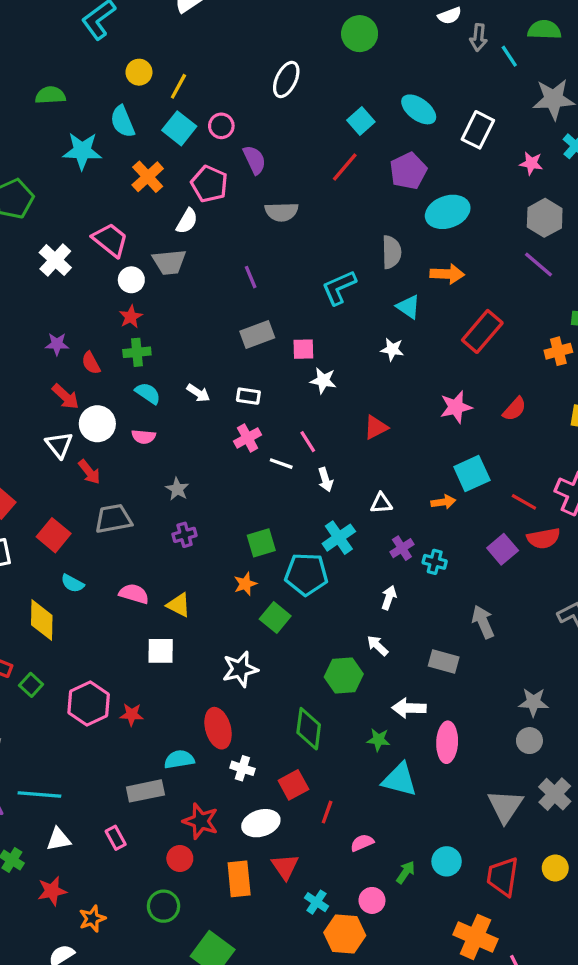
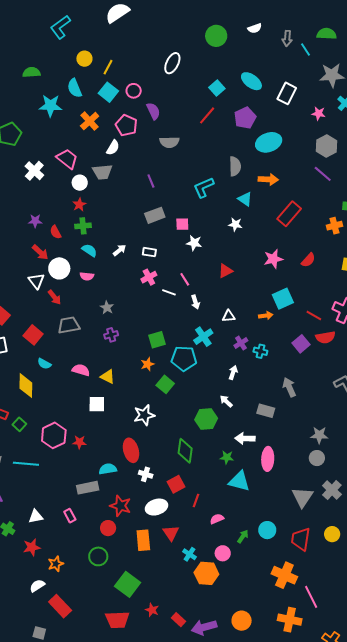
white semicircle: (450, 16) -> (255, 28), moved
white arrow: (198, 393) -> (120, 250), turned -72
cyan line: (39, 794) -> (26, 464), moved

